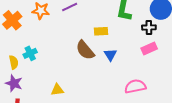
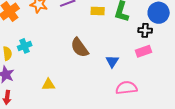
yellow rectangle: (101, 31) -> (98, 11), moved
blue triangle: (110, 55) -> (112, 61), moved

